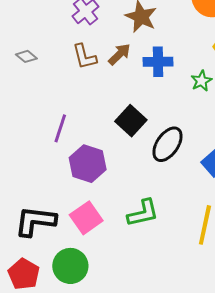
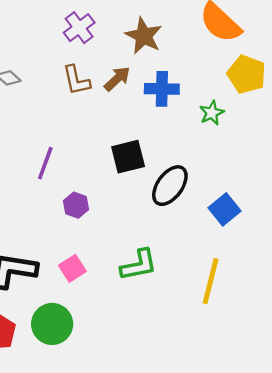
black square: (131, 121) -> (128, 157), turned 32
purple hexagon: (88, 164) -> (76, 205), size x0.6
pink square: (86, 218) -> (72, 268), size x0.7

